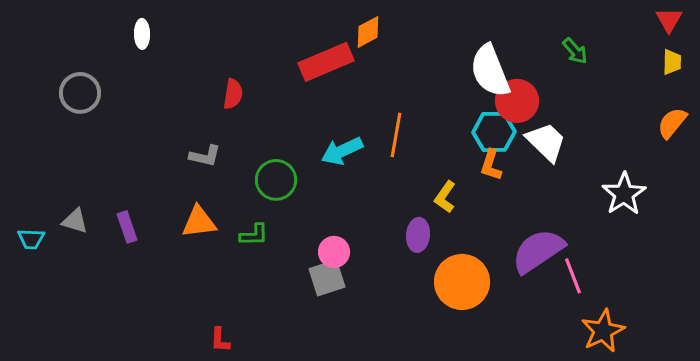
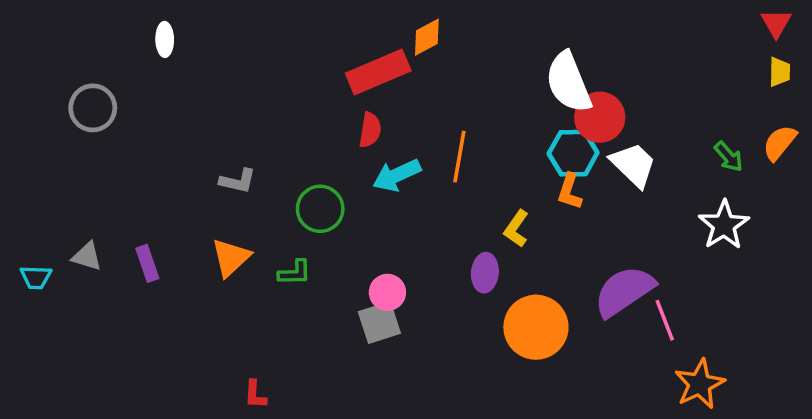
green arrow: (575, 51) -> (729, 157), moved
red semicircle: (233, 94) -> (370, 130), moved
orange triangle: (199, 222) -> (231, 258), turned -36

